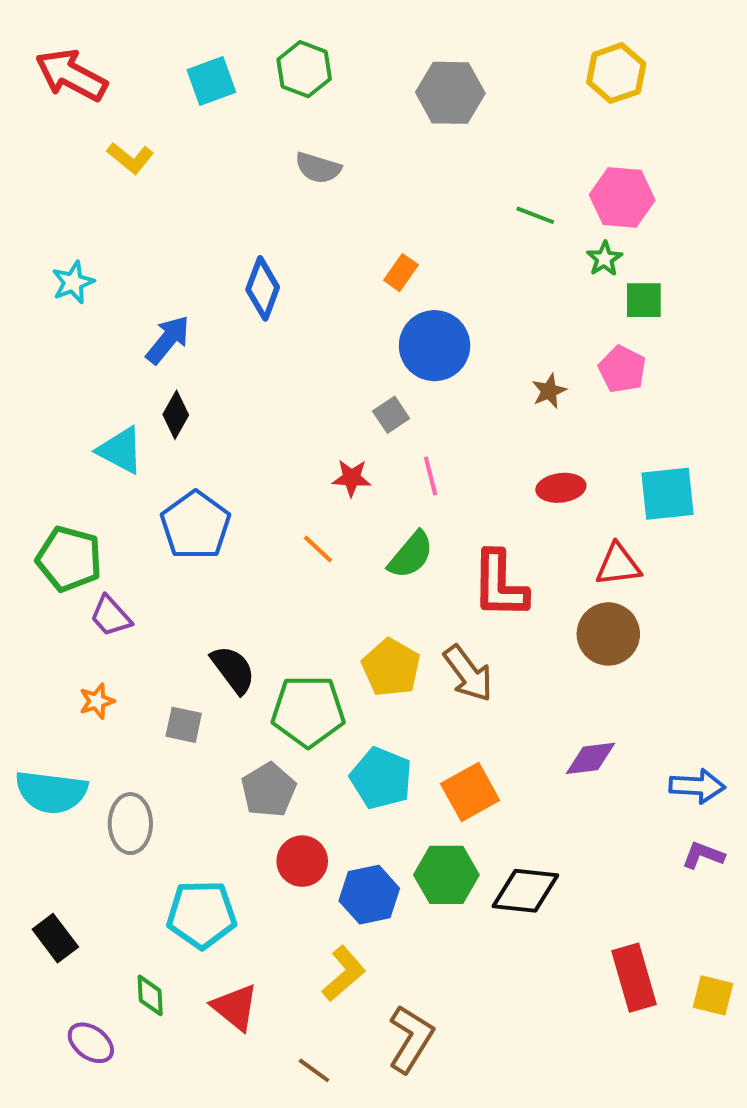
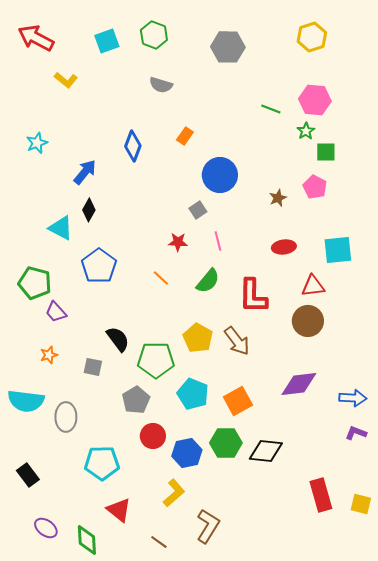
orange rectangle: (401, 273) -> (185, 136), moved
purple diamond: (591, 758) -> (299, 384), size x1.4
green diamond: (150, 995) -> (87, 540), moved, size x1.4

